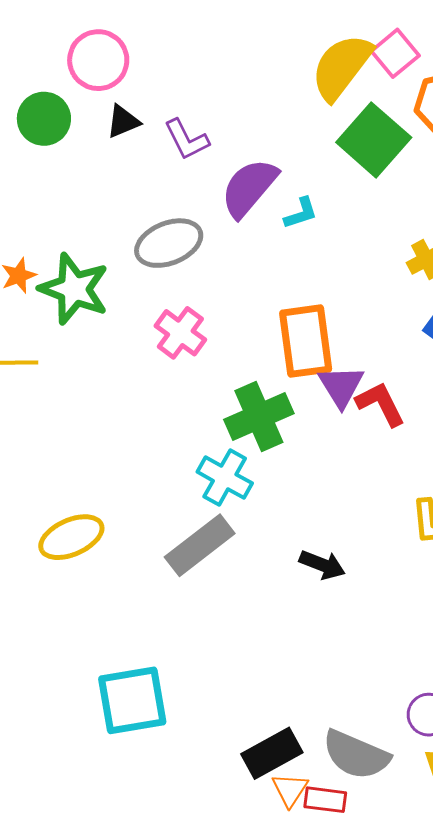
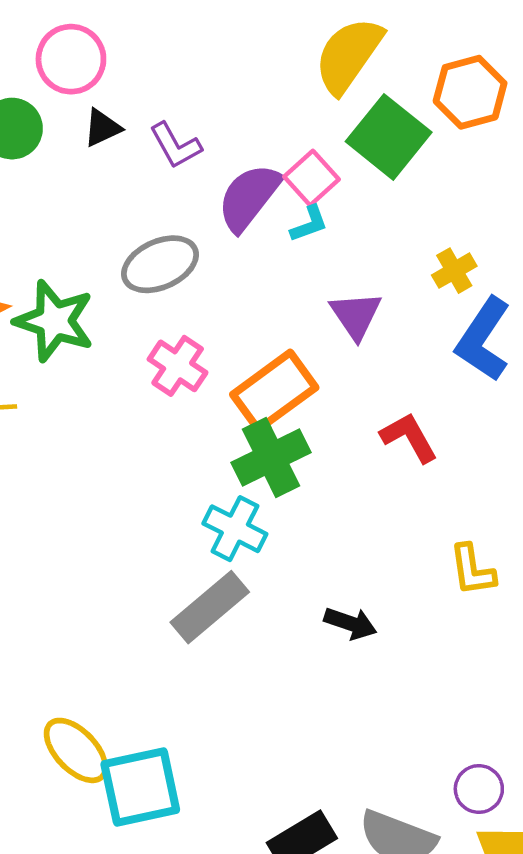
pink square: (395, 53) -> (312, 178), moved
orange rectangle: (306, 341) -> (274, 391), moved, turned 64
purple triangle: (341, 386) -> (356, 315), moved
yellow ellipse: (71, 537) -> (76, 750), moved, turned 72

